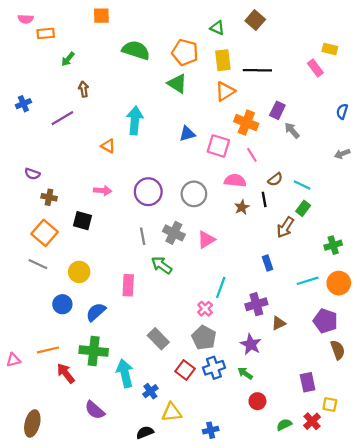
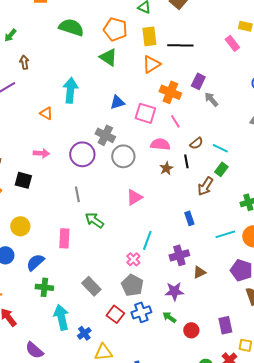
gray cross: (174, 233) -> (105, 135), moved
purple star: (251, 344) -> (174, 291), turned -30
green cross: (94, 351) -> (44, 287), moved, size x0.7
red circle: (257, 401) -> (191, 330), moved

